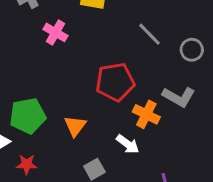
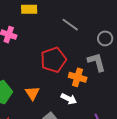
gray circle: (192, 50) -> (105, 38), moved
gray L-shape: (179, 97) -> (97, 62), turned -125

